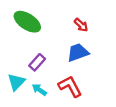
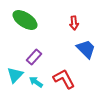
red arrow: (81, 25) -> (74, 23), turned 40
blue trapezoid: (78, 52) -> (86, 49), moved, turned 65

